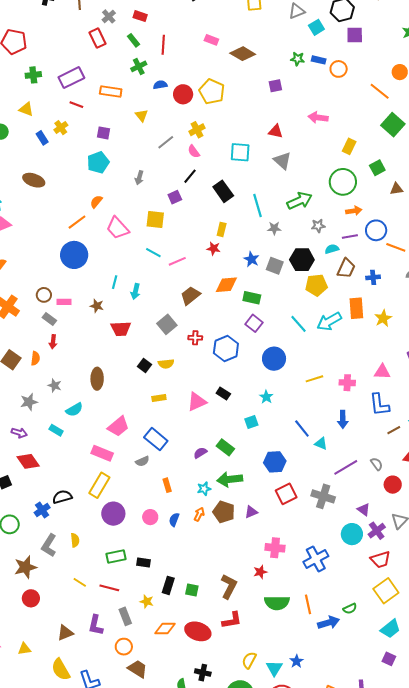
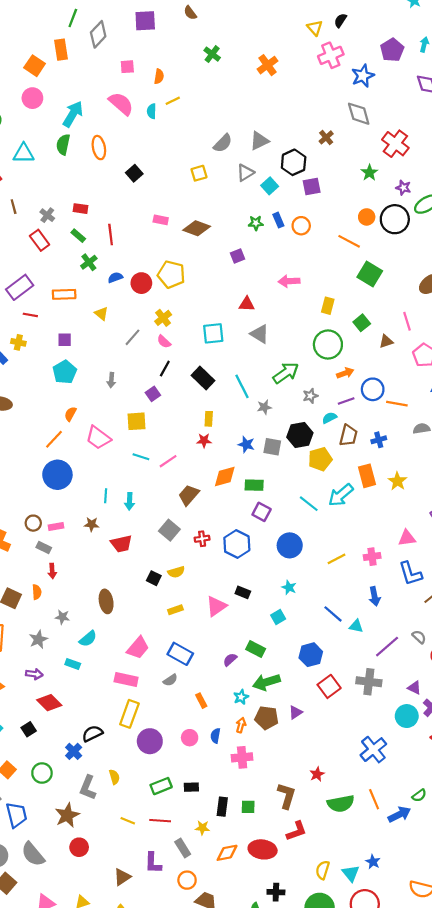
blue rectangle: (319, 60) -> (278, 220), turned 64
yellow cross: (61, 128) -> (18, 342), turned -32
pink cross: (275, 548) -> (242, 757), moved

